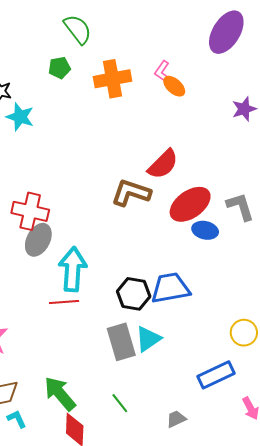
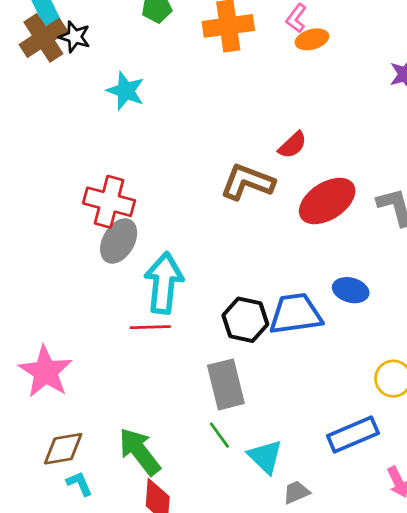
orange ellipse: (174, 86) -> (312, 39), turned -60
cyan star: (20, 117) -> (126, 91), moved
red semicircle: (163, 164) -> (292, 145), size x0.7
blue ellipse: (205, 230) -> (351, 290), moved
cyan triangle: (148, 339) -> (265, 457), moved, turned -44
green line: (120, 403) -> (219, 435), moved

